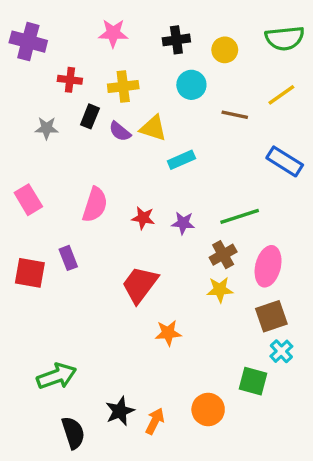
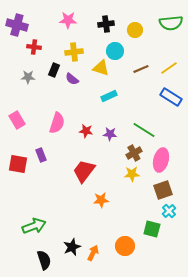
red cross: (70, 80) -> (34, 47), moved
yellow line: (281, 95) -> (169, 68), moved
brown line: (235, 115) -> (141, 69), turned -35
yellow triangle: (153, 128) -> (101, 68), moved
green line: (240, 216) -> (144, 130), turned 50

